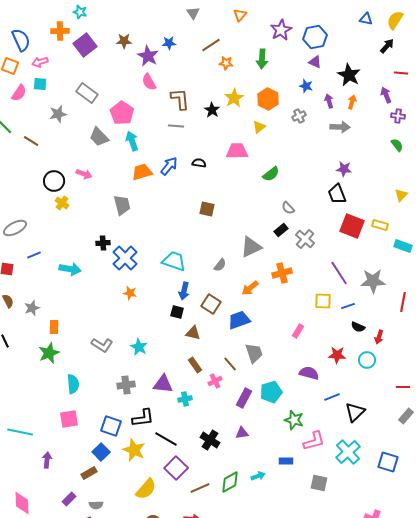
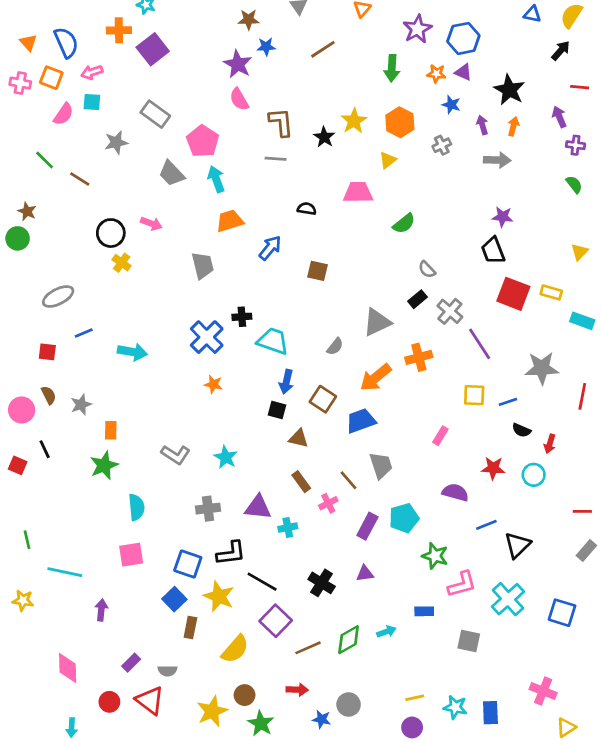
brown star: (124, 41) -> (249, 20), moved
orange star: (226, 63) -> (436, 74), moved
blue arrow: (169, 166) -> (270, 248), moved
black cross: (103, 243) -> (242, 317), moved
purple line: (339, 273) -> (480, 344), moved
orange arrow: (250, 288) -> (376, 378), size x1.4
brown rectangle: (89, 473) -> (190, 628), moved, turned -49

